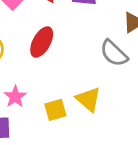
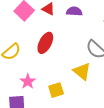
yellow triangle: (88, 99) -> (82, 71), moved

